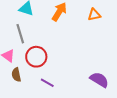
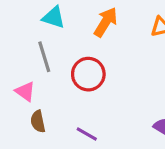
red circle: (36, 57) -> (88, 74), moved

